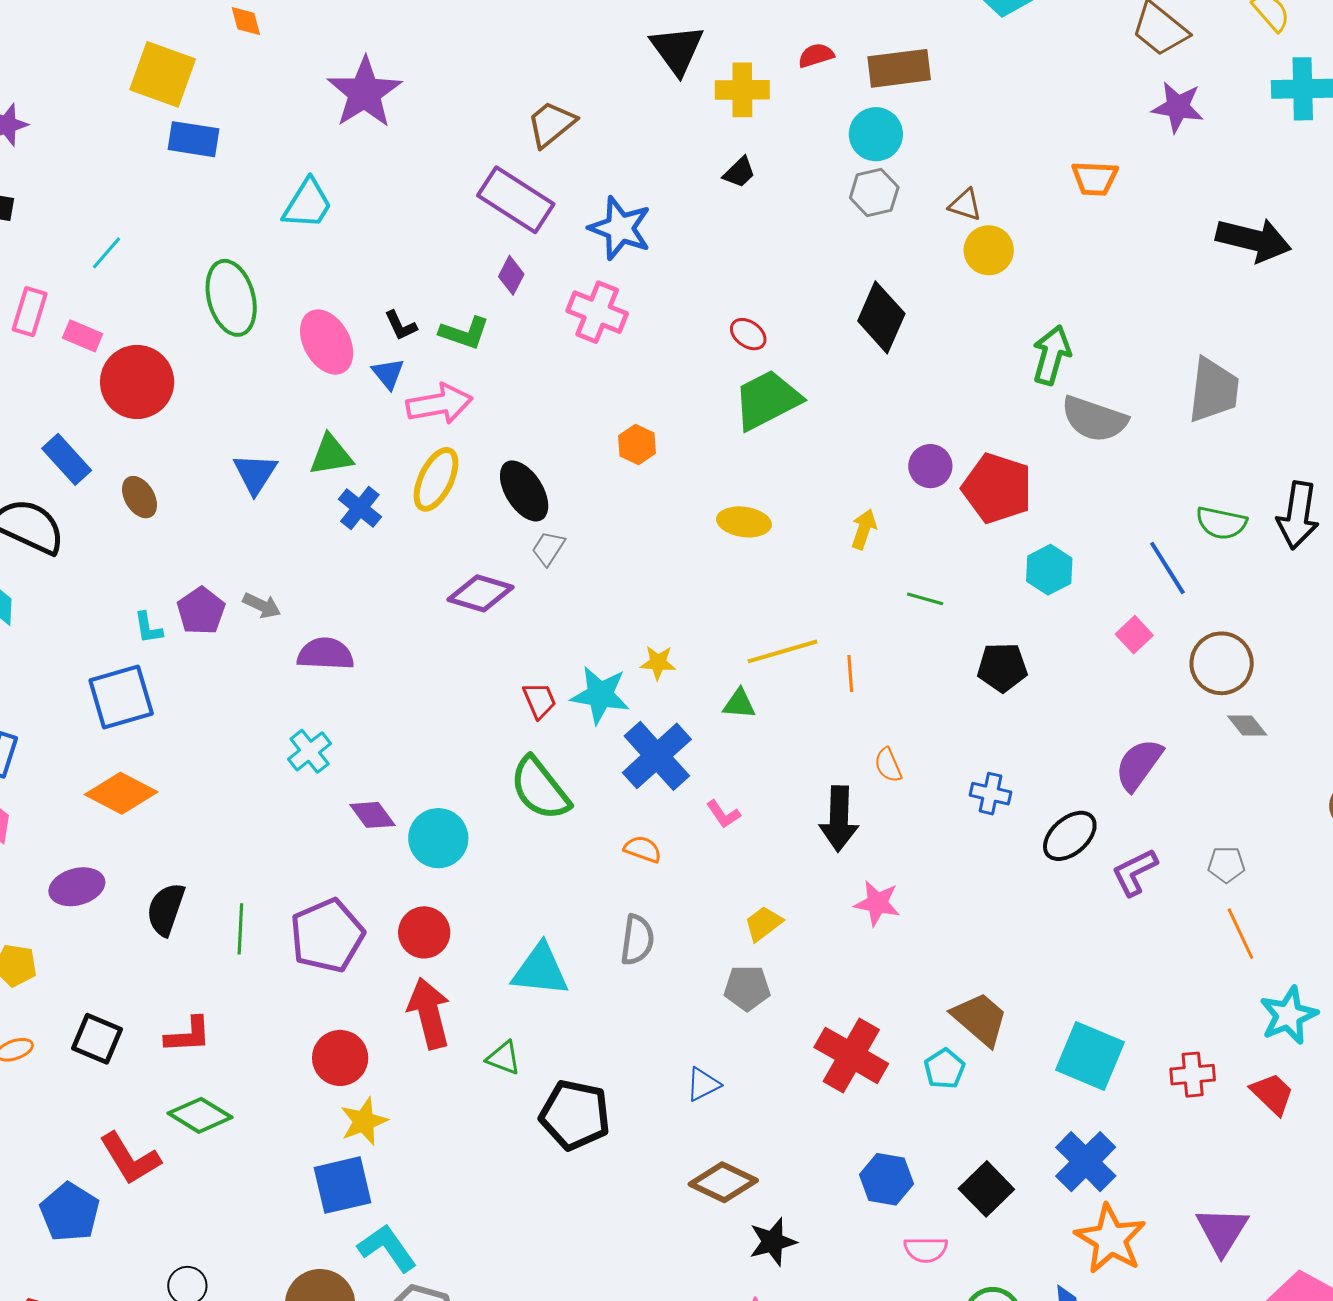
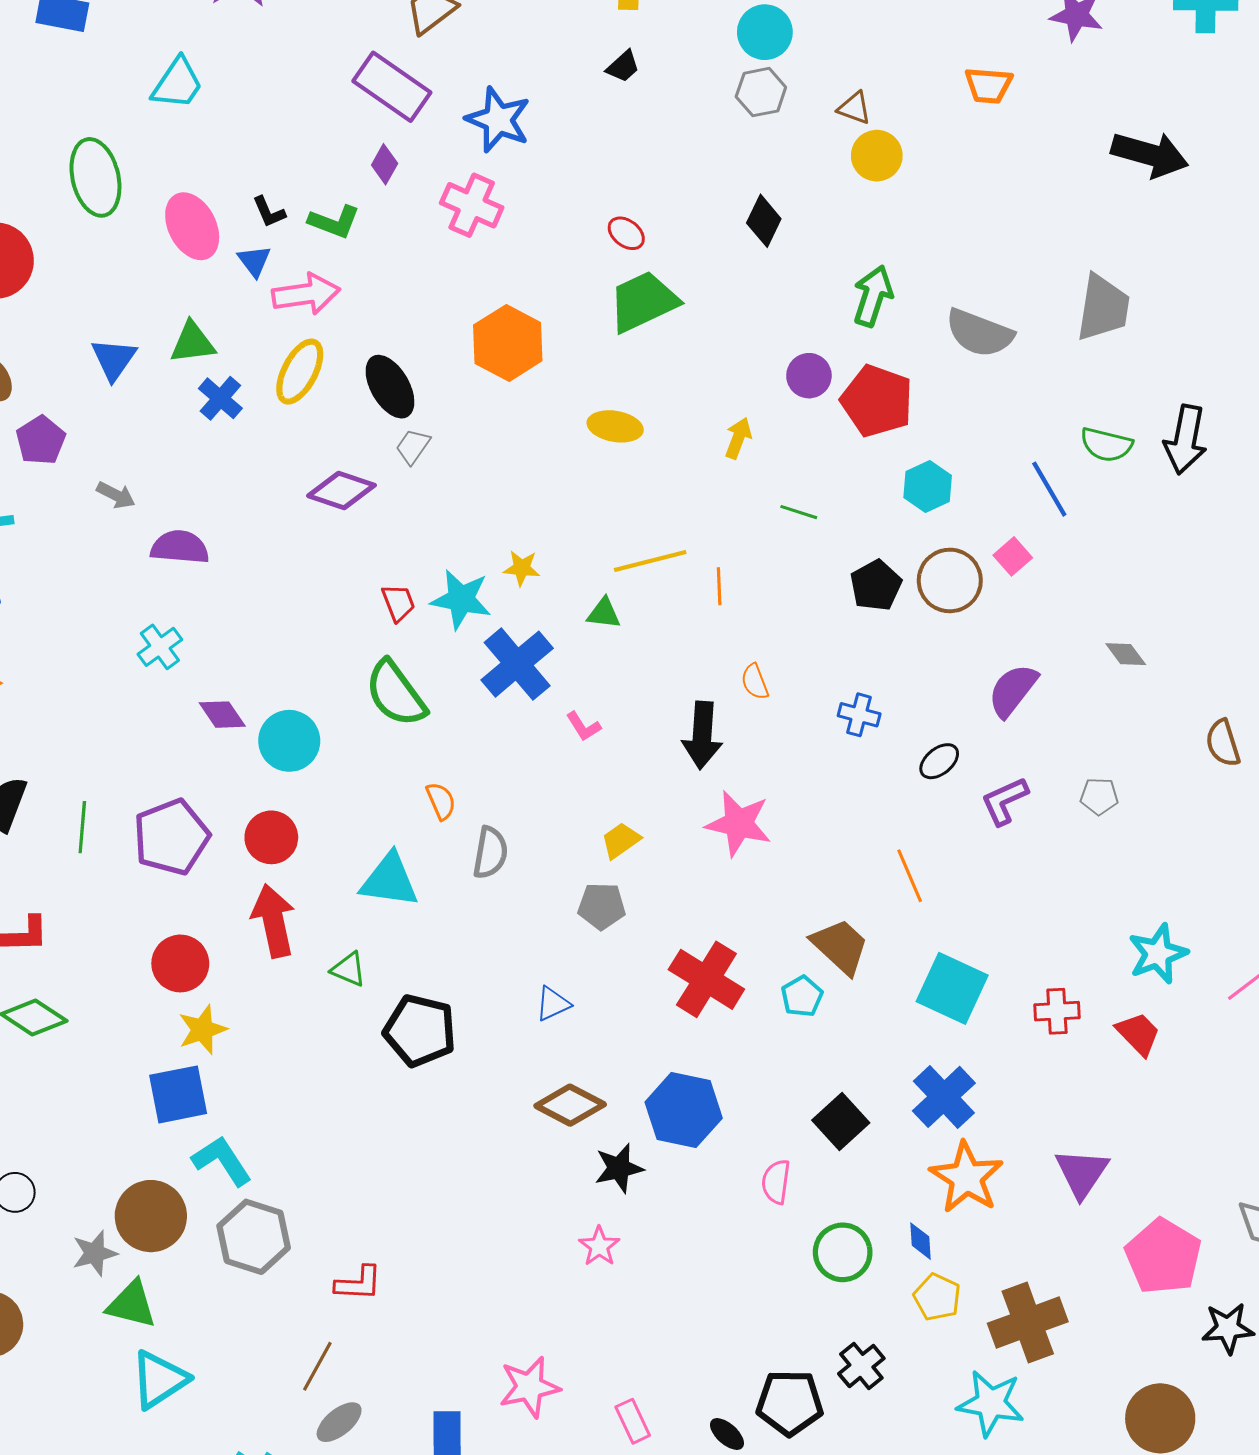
black diamond: (881, 317) -> (764, 221), size x0.7
green arrow: (1052, 355) -> (873, 296), moved
orange hexagon: (637, 445) -> (508, 343), size x1.8
purple pentagon: (201, 611) -> (41, 440), moved
brown circle: (1222, 663) -> (950, 580), moved
black pentagon: (1002, 667) -> (876, 585), turned -30
black ellipse: (1070, 836) -> (939, 761), size x0.7
orange semicircle: (643, 849) -> (441, 801), moved, turned 45
pink star: (877, 903) -> (739, 824), size x1.4
orange line: (1240, 934) -> (910, 876), moved
blue hexagon: (886, 1179) -> (684, 1110), moved, size x1.4
pink semicircle: (926, 1250) -> (776, 1182), turned 96

